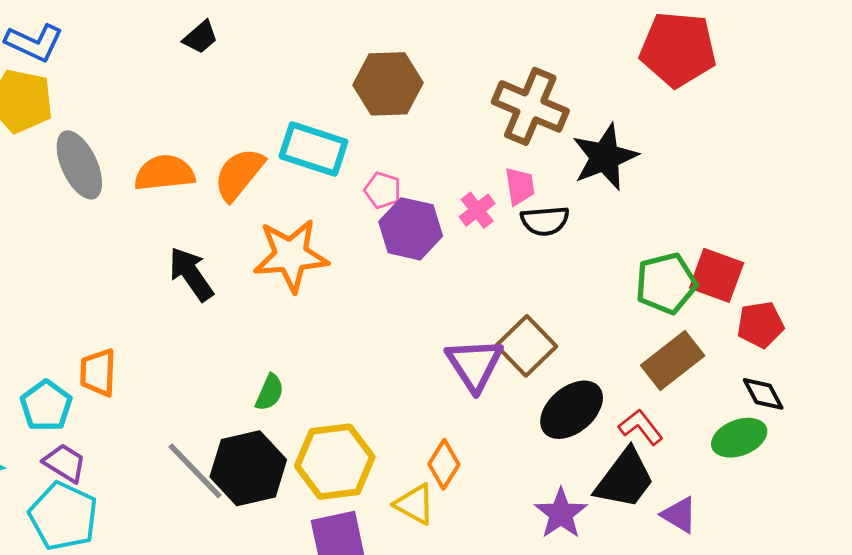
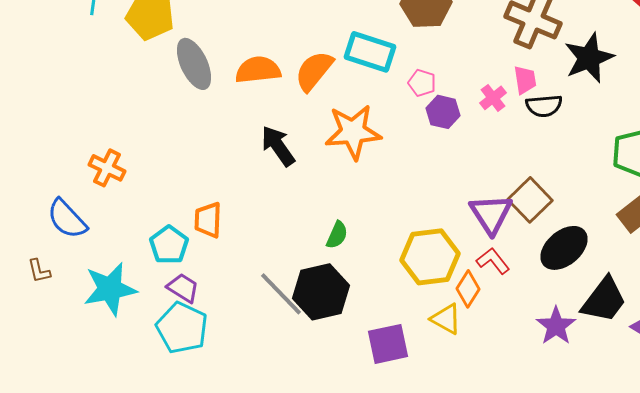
purple hexagon: (411, 229) -> (443, 112), size x0.7
red L-shape: (641, 427) -> (493, 261), moved
yellow hexagon: (335, 462) -> (430, 257), moved

